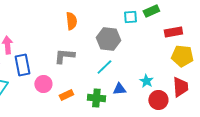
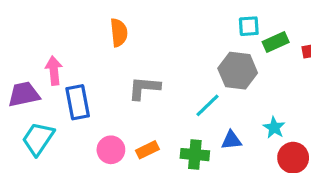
green rectangle: (151, 11) -> (276, 42), moved
orange semicircle: (71, 21) -> (119, 33), moved
gray hexagon: (108, 39) -> (238, 71), moved
pink circle: (43, 84) -> (111, 150), moved

